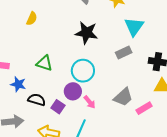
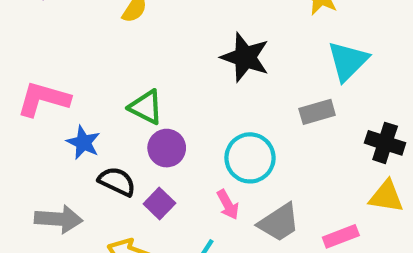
cyan circle: (83, 71) -> (250, 158), moved
purple circle: (73, 91) -> (167, 148), moved
gray trapezoid: (123, 97) -> (279, 223), moved

